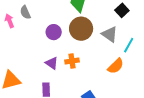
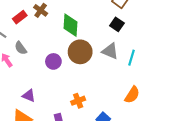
orange cross: (72, 61) -> (78, 101), moved
purple triangle: (52, 63) -> (29, 96), moved
orange semicircle: (116, 66) -> (132, 95), moved

